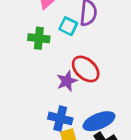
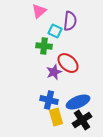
green cross: (39, 38) -> (44, 46), moved

